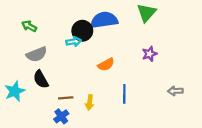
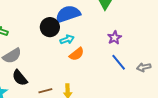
cyan arrow: (74, 42) -> (67, 39), moved
blue line: (124, 94) -> (119, 62), moved, turned -30

